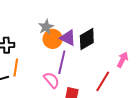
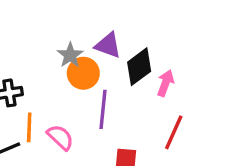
purple triangle: (68, 38) -> (108, 45), moved
pink arrow: (123, 60) -> (165, 83), moved
pink semicircle: (52, 80) -> (60, 137), moved

